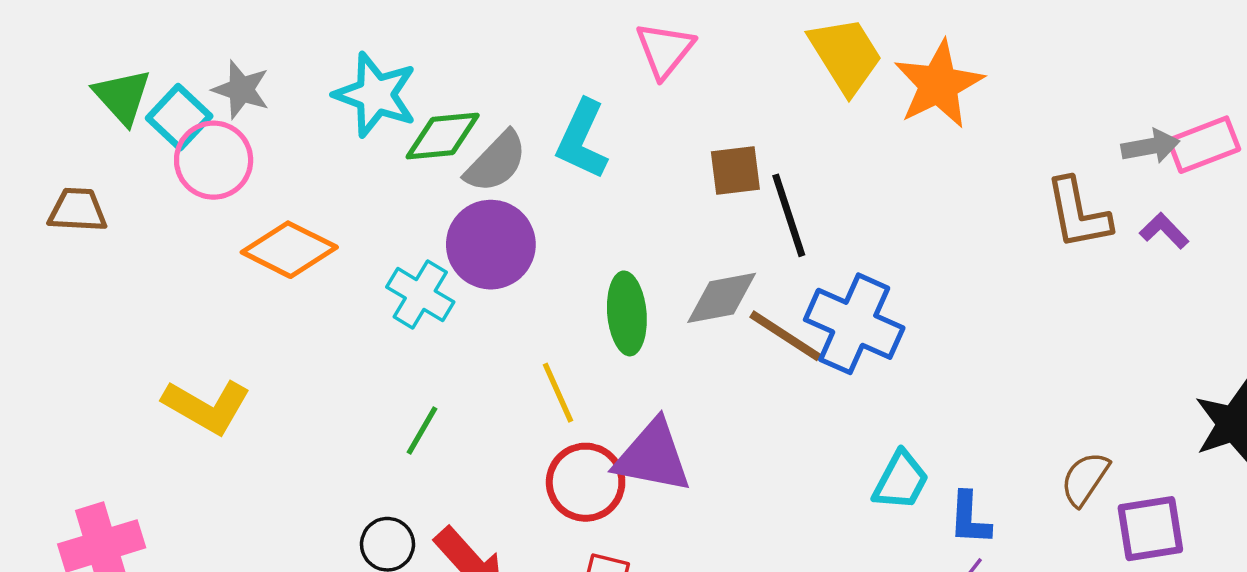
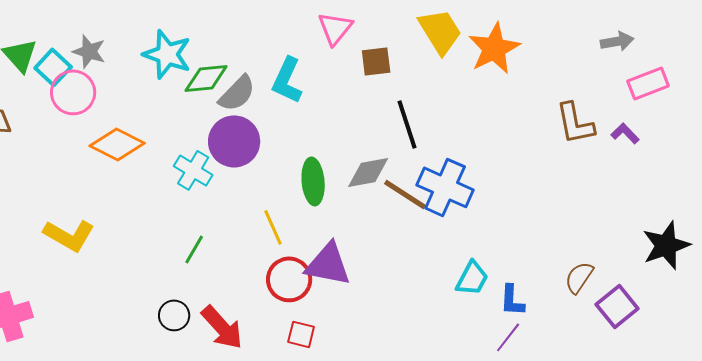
gray arrow: (1150, 146) -> (617, 41), moved
brown square: (735, 170) -> (376, 61), moved
purple square: (1150, 529) -> (617, 306), turned -30

